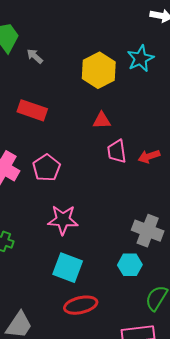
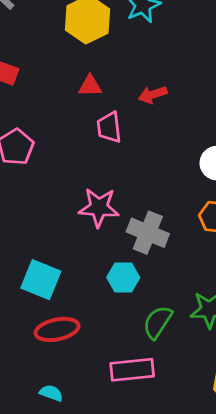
red arrow: (149, 156) -> (153, 95), moved
pink star: (63, 220) -> (99, 207), moved

